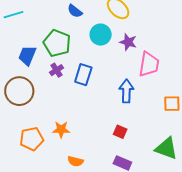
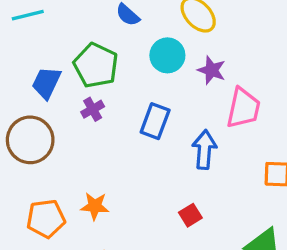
blue rectangle: (83, 75) -> (155, 121), moved
red square: (120, 132) -> (190, 215), turned 32

